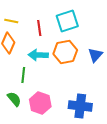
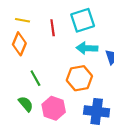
orange hexagon: (65, 52) -> (79, 78), moved
cyan arrow: (38, 55) -> (87, 48), moved
green line: (23, 75) -> (35, 78), turned -35

